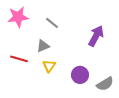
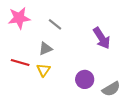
purple arrow: (96, 36) -> (102, 38), turned 120
yellow triangle: (49, 66) -> (43, 70), moved

